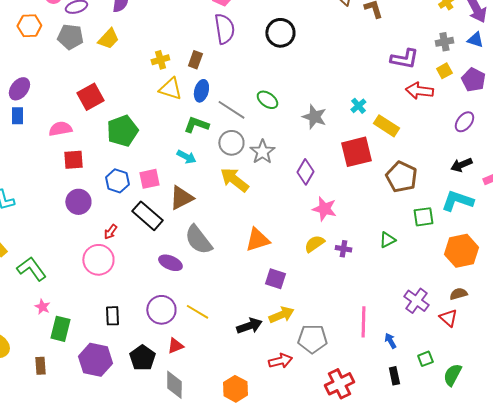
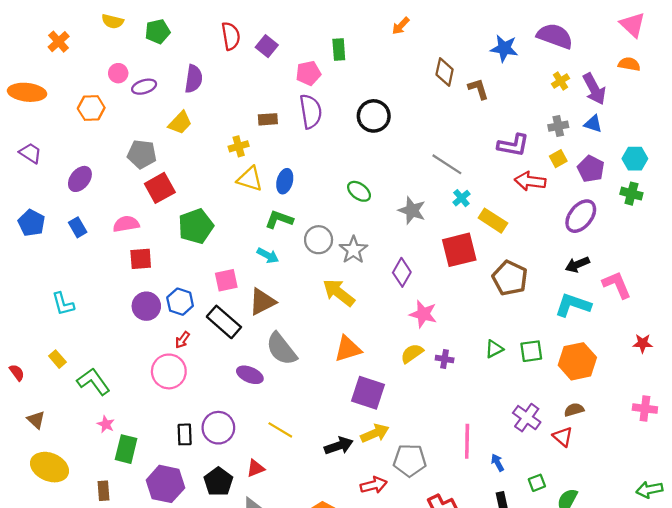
gray pentagon: (70, 37) -> (142, 154), moved
brown rectangle: (195, 60) -> (268, 119), moved, turned 66
gray line: (231, 110) -> (447, 164), moved
blue rectangle: (17, 116) -> (78, 227), moved, turned -30
purple ellipse: (464, 122) -> (581, 216), size x1.4
yellow arrow: (234, 180) -> (339, 293), moved
blue hexagon: (117, 181) -> (180, 302), moved
green square: (423, 217) -> (531, 351), moved
purple square: (275, 279) -> (368, 393), size x1.4
purple circle: (161, 310) -> (218, 428), moved

